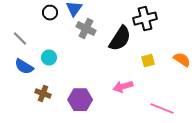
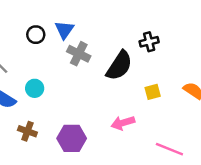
black cross: (145, 19) -> (149, 42), size x0.7

